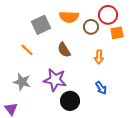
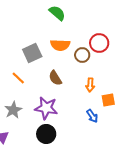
orange square: (117, 33) -> (108, 100), moved
gray star: (22, 82) -> (13, 110), turned 30
black circle: (70, 101) -> (46, 134), moved

